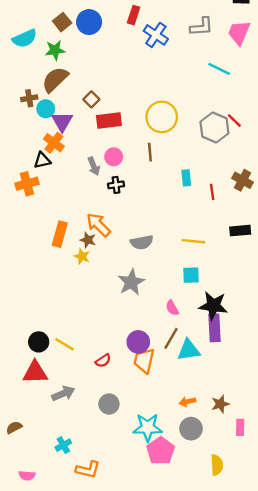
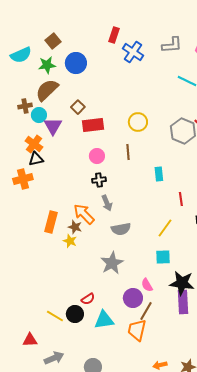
blue circle: (89, 22) -> (76, 63), moved
yellow circle: (162, 117) -> (138, 122), size x0.7
orange cross: (54, 143) -> (34, 144), moved
gray arrow: (94, 166) -> (107, 203), moved
red line: (212, 192) -> (181, 199), moved
yellow line: (193, 241) -> (165, 228), turned -60
black circle: (39, 342) -> (75, 314), moved
purple circle: (138, 342) -> (133, 298), moved
cyan triangle: (189, 350) -> (104, 320), moved
red semicircle: (103, 361) -> (88, 299), moved
orange trapezoid: (144, 361) -> (137, 330), moved
red triangle: (35, 372) -> (30, 340), size x0.7

